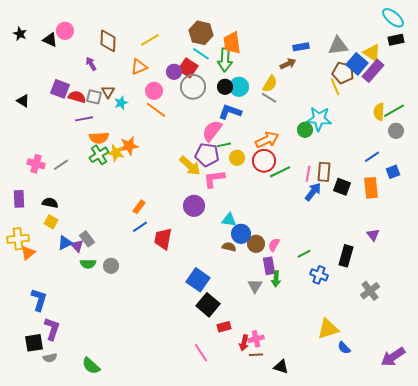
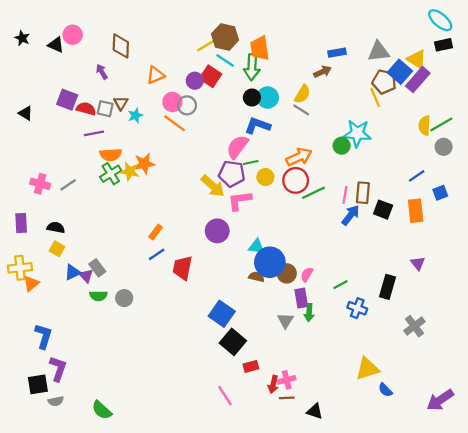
yellow line: (150, 40) -> (207, 45), moved
gray circle: (193, 87) -> (187, 105), moved, size x0.7
blue circle: (241, 234) -> (270, 262), size x1.4

